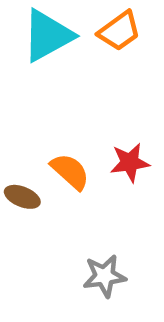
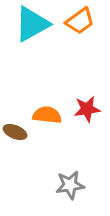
orange semicircle: (70, 171) -> (47, 115), turned -36

